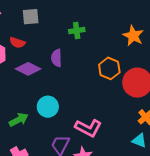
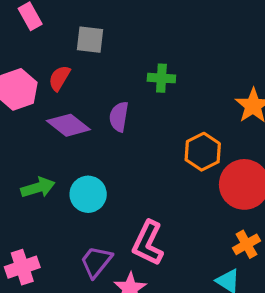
red semicircle: (17, 43) -> (59, 78), turned 91
green arrow: (19, 120) -> (38, 188), moved
pink L-shape: (88, 128) -> (148, 243), turned 76

